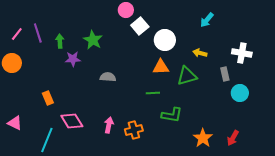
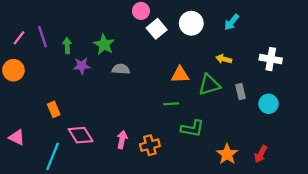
white circle: (165, 40) -> (191, 23), moved
gray rectangle: (225, 74) -> (241, 91), moved
gray semicircle: (108, 77) -> (121, 69), moved

